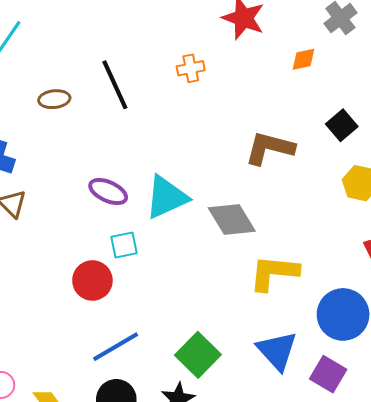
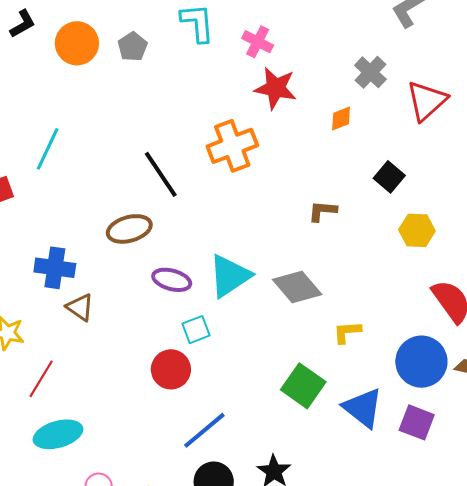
orange cross: (191, 68) -> (232, 146), size x1.8
brown ellipse: (54, 99) -> (129, 229), moved, size x1.4
brown L-shape: (270, 148) -> (322, 211), size x0.6
yellow L-shape: (274, 273) -> (347, 332), size x0.6
green square: (198, 355) -> (303, 386), moved

